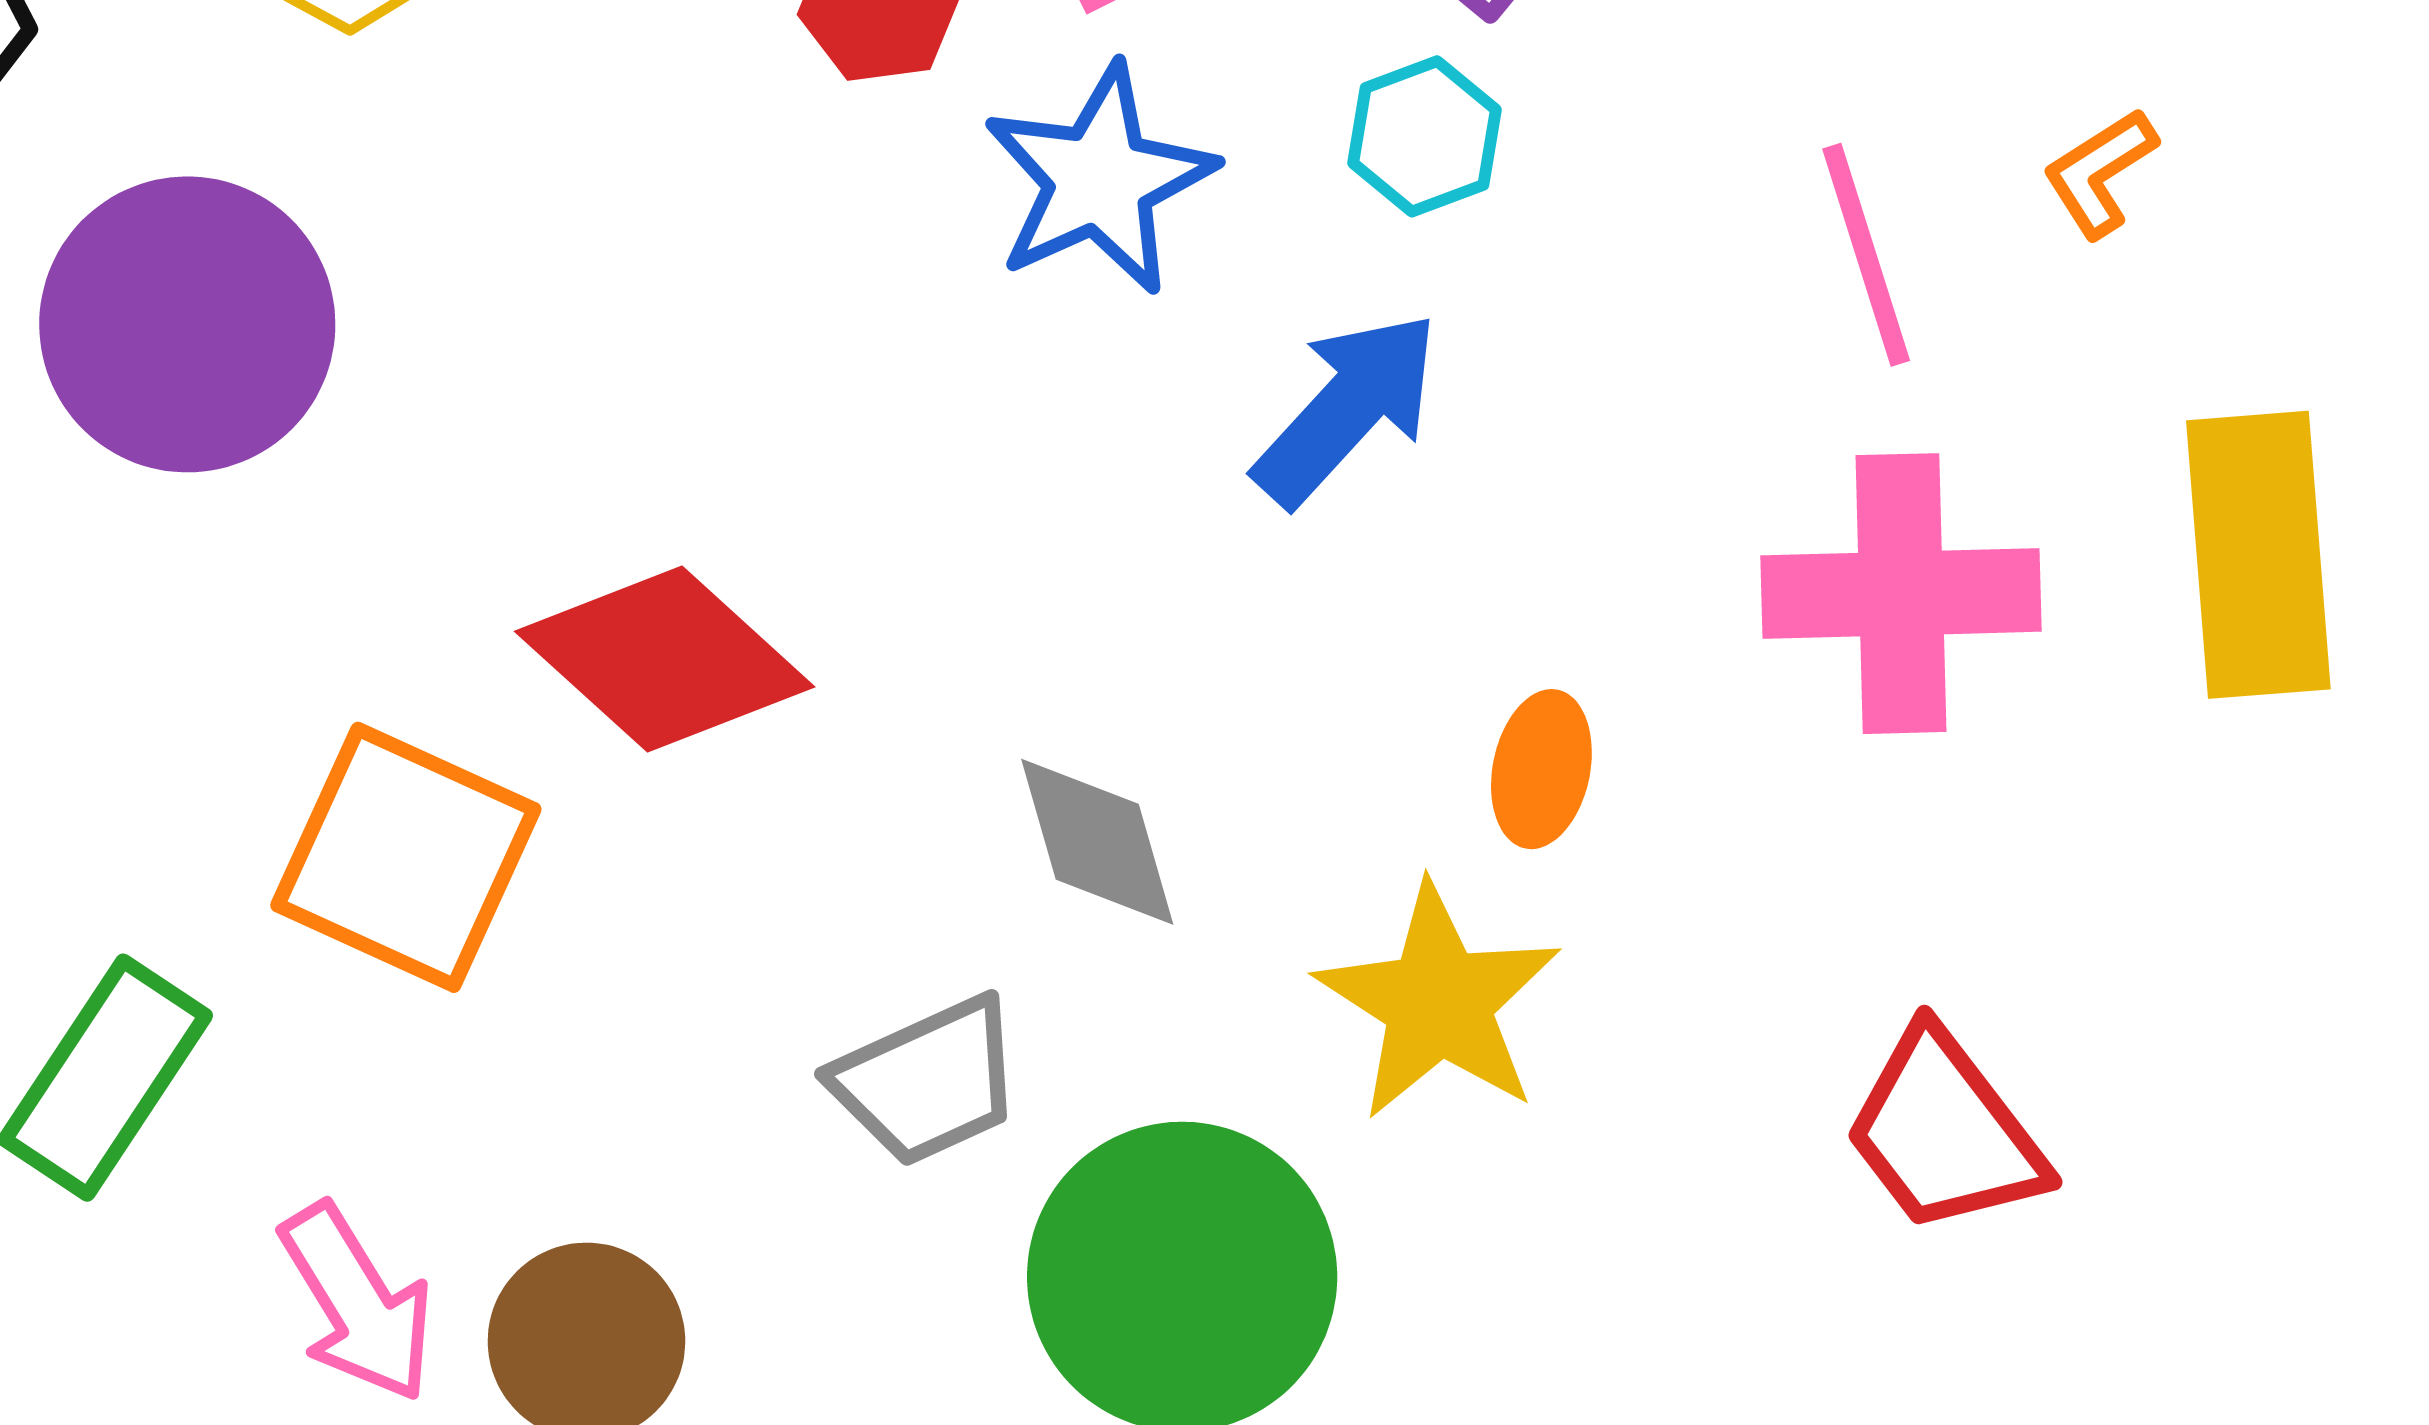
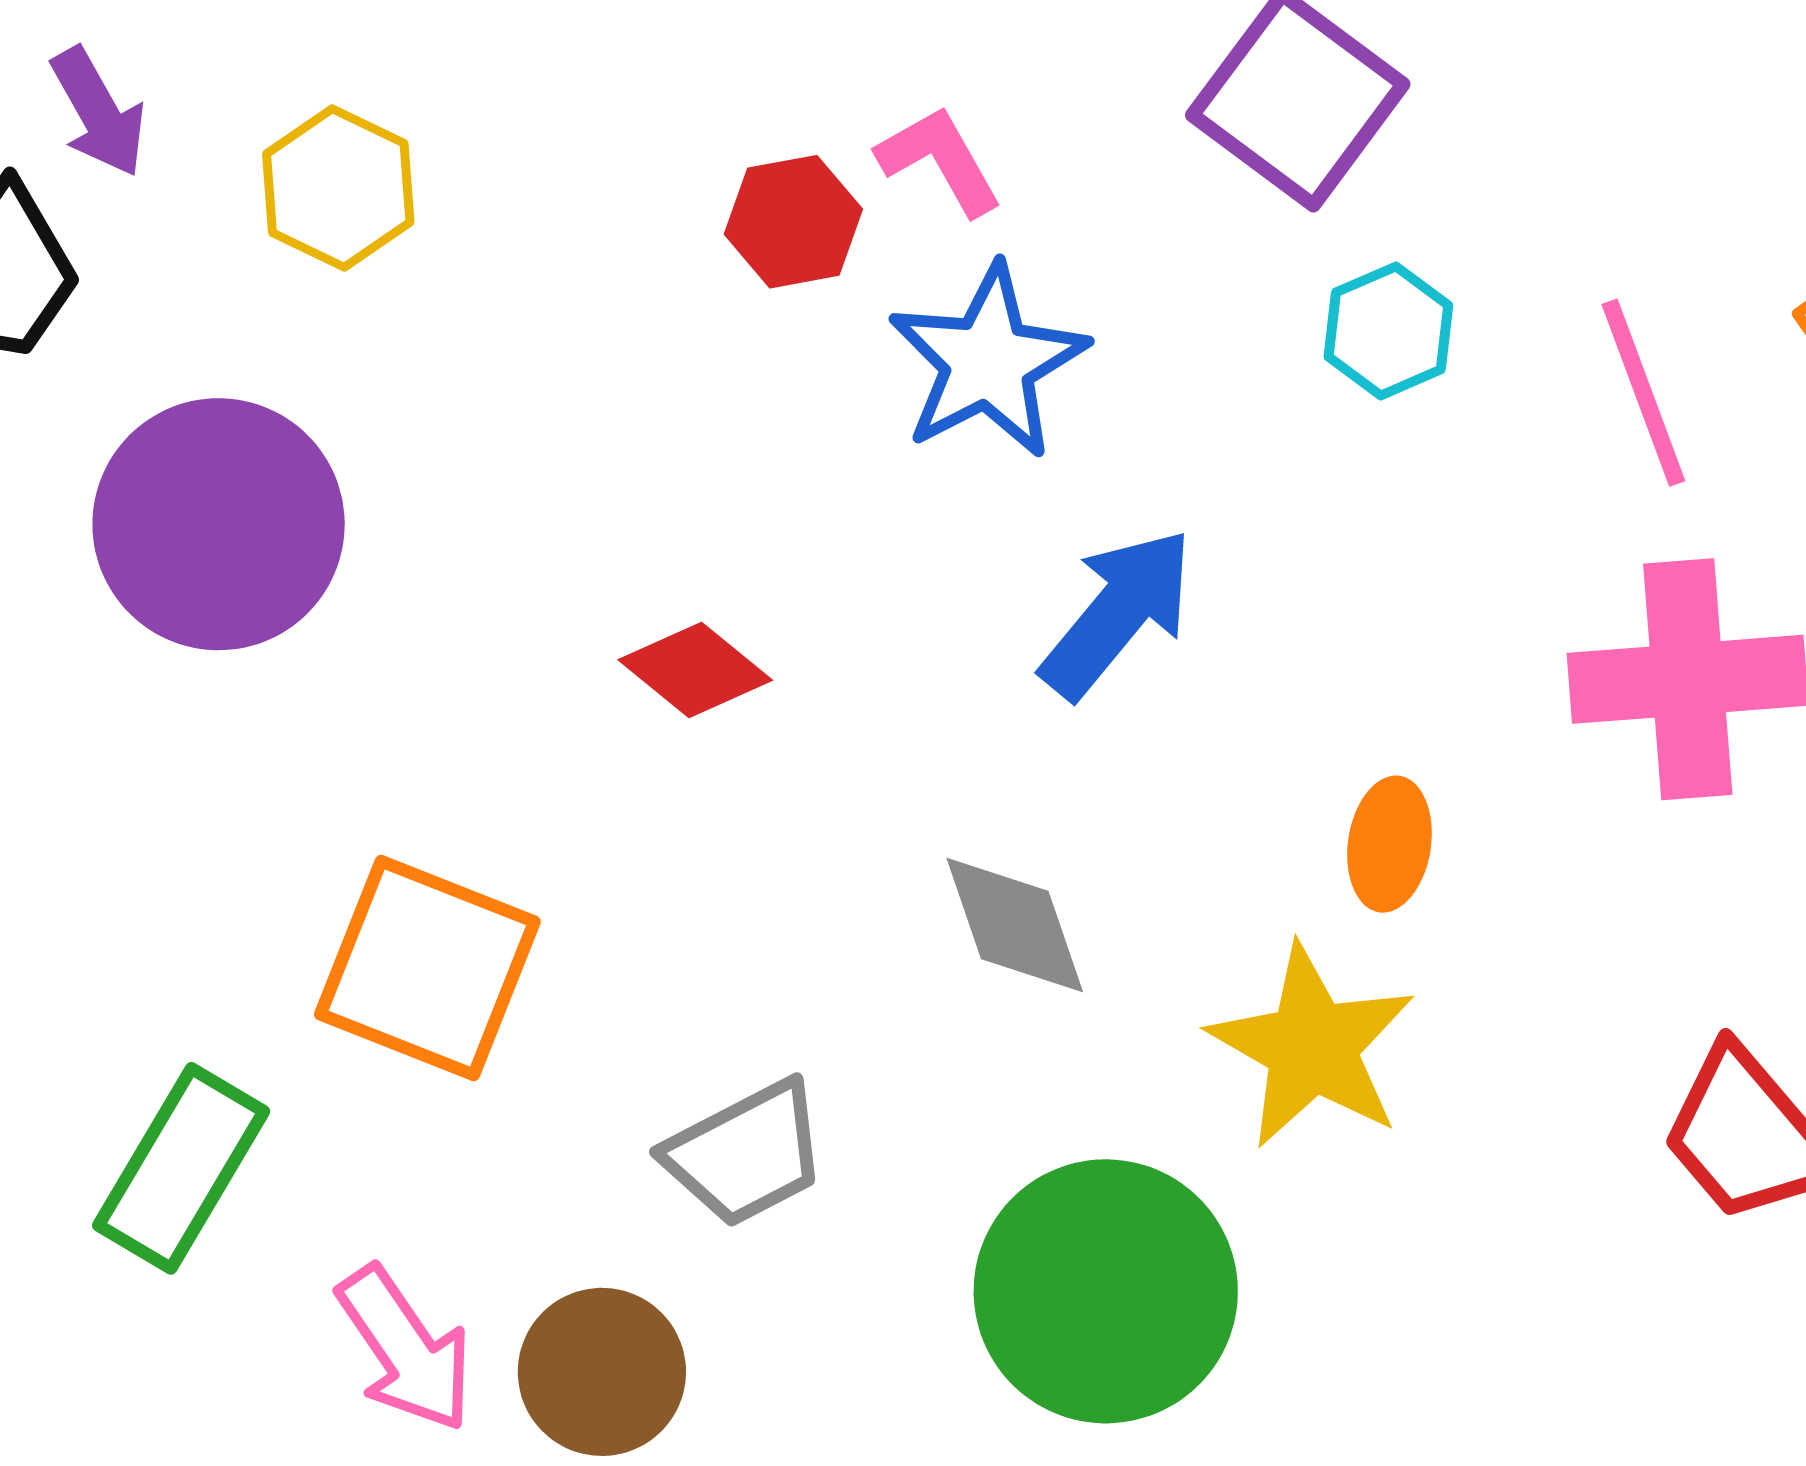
cyan hexagon: (1424, 136) -> (1388, 331), moved
blue arrow: (1347, 409) -> (1117, 613), moved
red diamond: (665, 659) -> (695, 670), moved, size x0.6
gray trapezoid: (928, 1081) -> (746, 1154), moved

